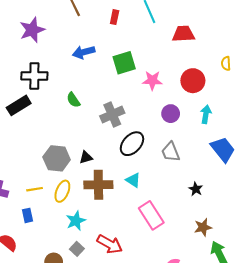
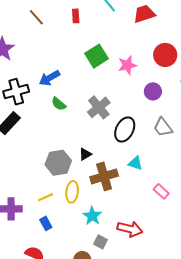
blue arrow: (84, 52) -> (49, 78), moved
pink rectangle: (151, 215) -> (161, 191), size x0.6

